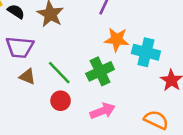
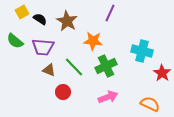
orange star: (117, 40) -> (93, 41), moved
red circle: (61, 101) -> (63, 92), moved

